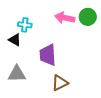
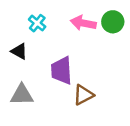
cyan cross: (25, 25) -> (37, 23), moved, turned 32
brown triangle: (60, 83) -> (83, 95), moved

